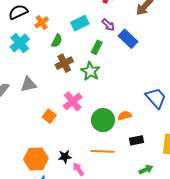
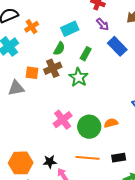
purple arrow: (108, 25) -> (103, 24), moved
green semicircle: (57, 41) -> (59, 49), moved
pink cross: (73, 101) -> (63, 120), moved
orange square: (49, 116) -> (32, 73), moved, turned -32
black rectangle: (137, 140) -> (119, 158), moved

